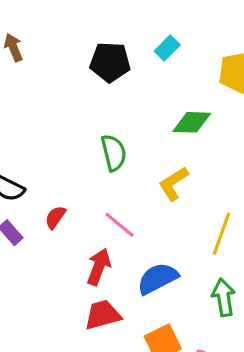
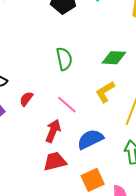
green diamond: (192, 122) -> (114, 58), moved
yellow L-shape: (174, 184) -> (105, 92), moved

